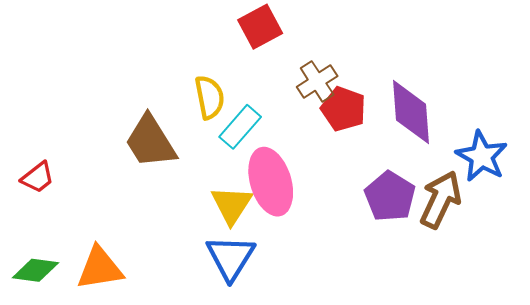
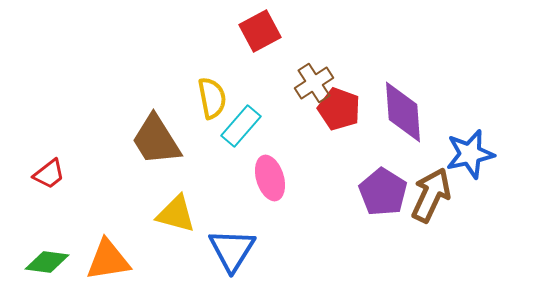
blue star: (482, 156) -> (470, 154), turned 30
pink ellipse: (271, 182) -> (270, 178), size x0.7
yellow triangle: (232, 205) -> (176, 214), moved, turned -48

